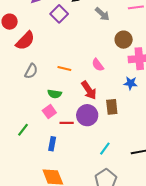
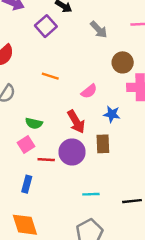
pink semicircle: (98, 65) -> (89, 91), turned -96
orange line: (64, 68) -> (50, 76), moved
blue star: (131, 83) -> (112, 114), moved
cyan line: (105, 149) -> (91, 194), turned 48

